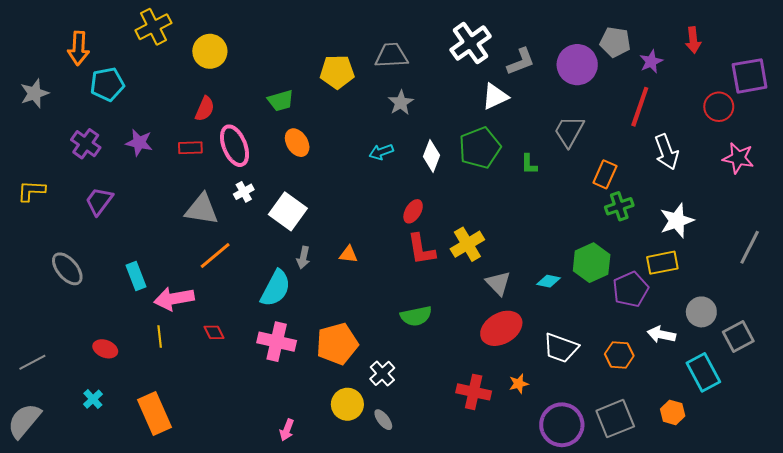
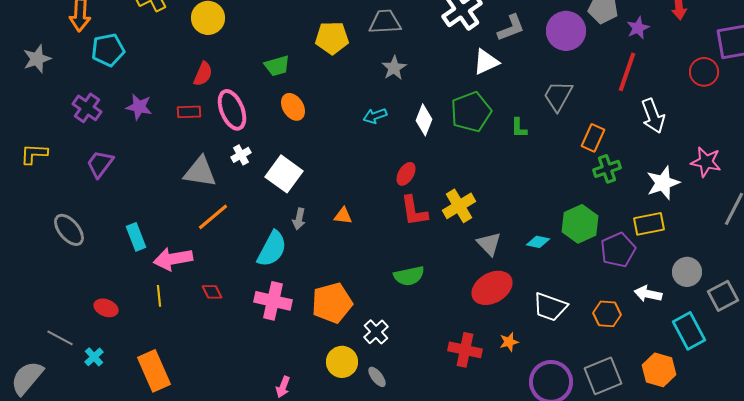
pink star: (738, 158) -> (706, 162), moved
gray line: (32, 362) -> (60, 338), moved, turned 56
orange hexagon: (673, 412) -> (659, 370), size x1.4

